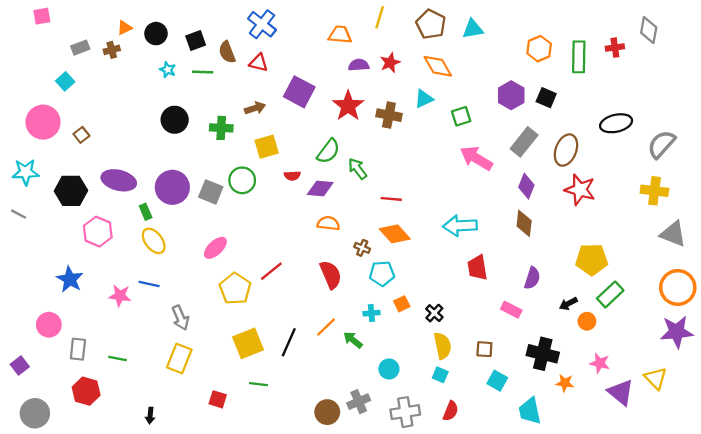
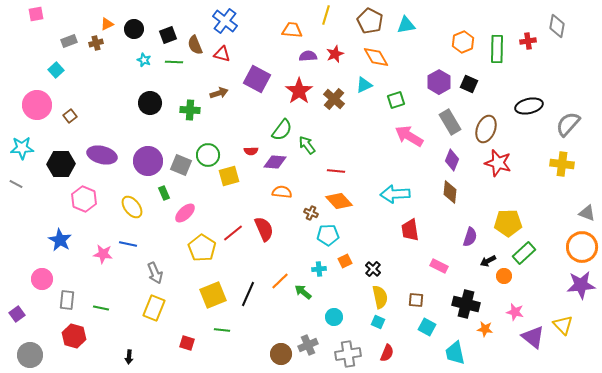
brown cross: (389, 115) -> (334, 99), turned 30
gray rectangle: (524, 142) -> (450, 122), turned -70
yellow square: (267, 147) -> (229, 176), moved
green rectangle: (146, 212) -> (164, 193), moved
gray triangle: (673, 234) -> (587, 213), moved, size x0.7
red semicircle: (331, 275) -> (264, 229), moved
purple semicircle: (532, 278) -> (470, 237), moved

